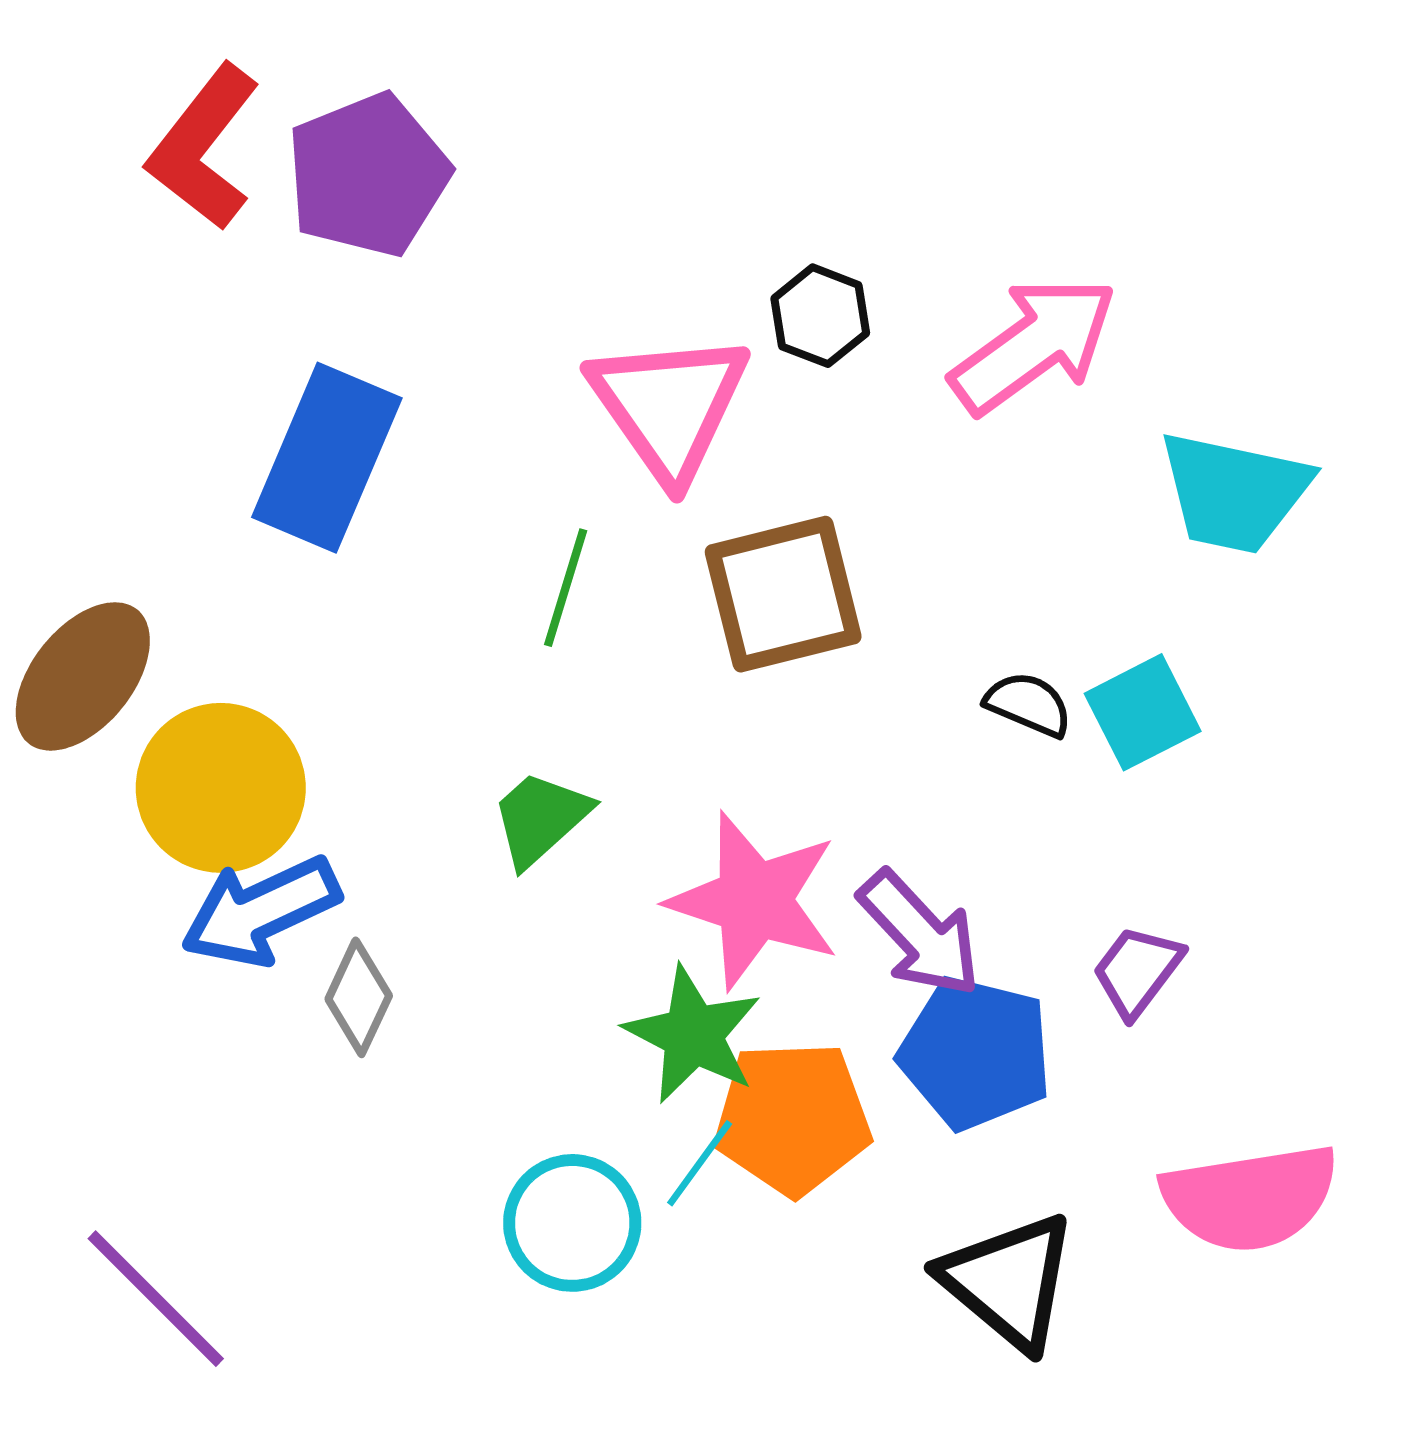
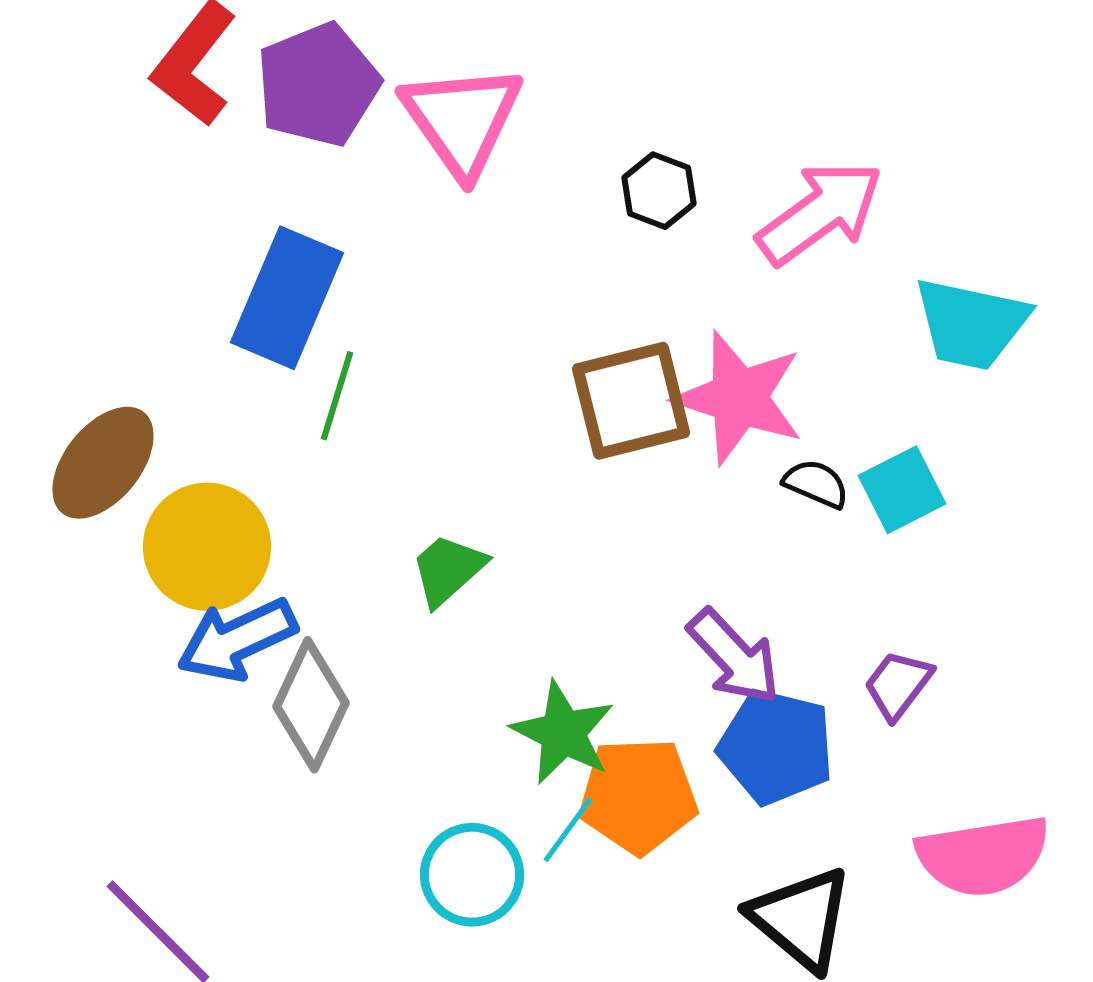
pink triangle: (669, 406) -> (462, 120), moved
green line: (566, 588) -> (337, 396), moved
pink star: (754, 901) -> (739, 398), moved
gray diamond: (359, 997) -> (311, 705), size x1.5

